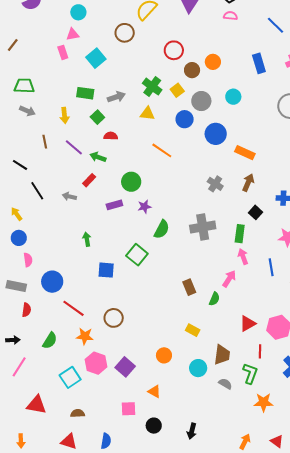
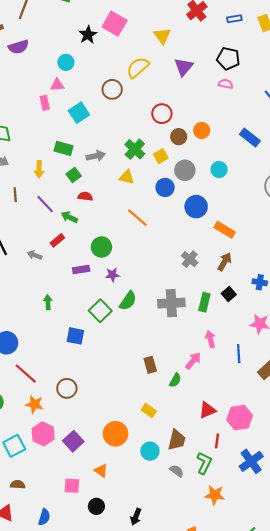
blue rectangle: (259, 63) -> (250, 137), turned -42
green rectangle: (240, 234) -> (204, 302), moved
green square: (137, 255) -> (100, 311), moved
blue square: (106, 270) -> (75, 336), moved
orange circle: (164, 355) -> (116, 434), size x1.5

